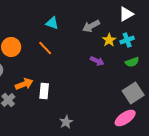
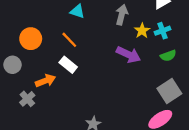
gray arrow: (91, 26) -> (122, 15), turned 132
purple arrow: (97, 61) -> (128, 55), size x1.5
white rectangle: (44, 91) -> (68, 65), moved, turned -56

